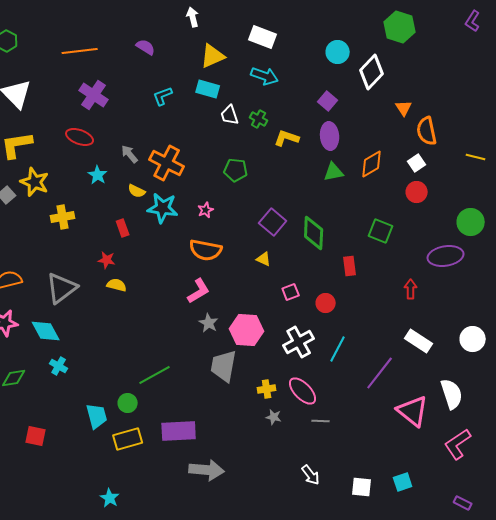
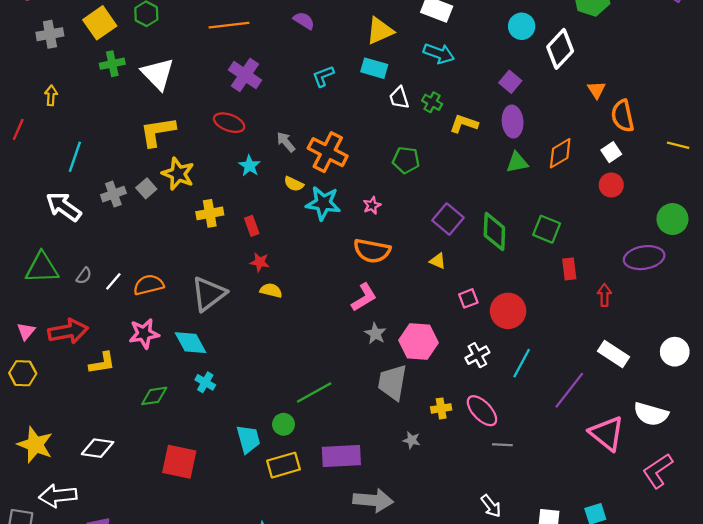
red rectangle: (123, 228) -> (252, 226), moved
green square: (381, 231) -> (547, 229), moved
red rectangle: (350, 266) -> (569, 269), moved
red circle: (326, 303) -> (508, 311), size x1.6
white cross: (299, 342) -> (477, 355), size x0.7
white semicircle: (452, 394) -> (651, 414), turned 124
gray star: (274, 417) -> (412, 440), moved
red square: (36, 436) -> (179, 462), size x1.5

